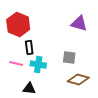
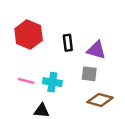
purple triangle: (79, 23) -> (96, 50), moved
black rectangle: (29, 47) -> (68, 43), moved

